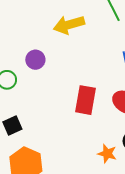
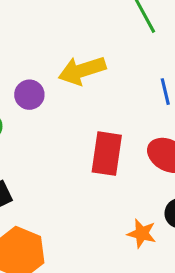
yellow arrow: (69, 25) -> (82, 70), moved

